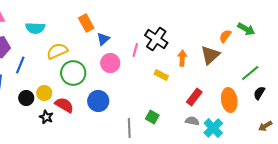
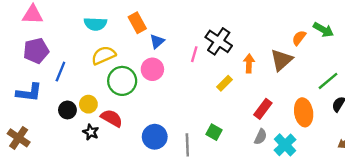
cyan semicircle: (35, 28) -> (95, 24), moved
pink circle: (110, 63) -> (152, 69), moved
yellow rectangle: (161, 75) -> (225, 83), turned -72
blue circle: (98, 101) -> (155, 137), moved
gray semicircle: (192, 121) -> (261, 137), turned 104

